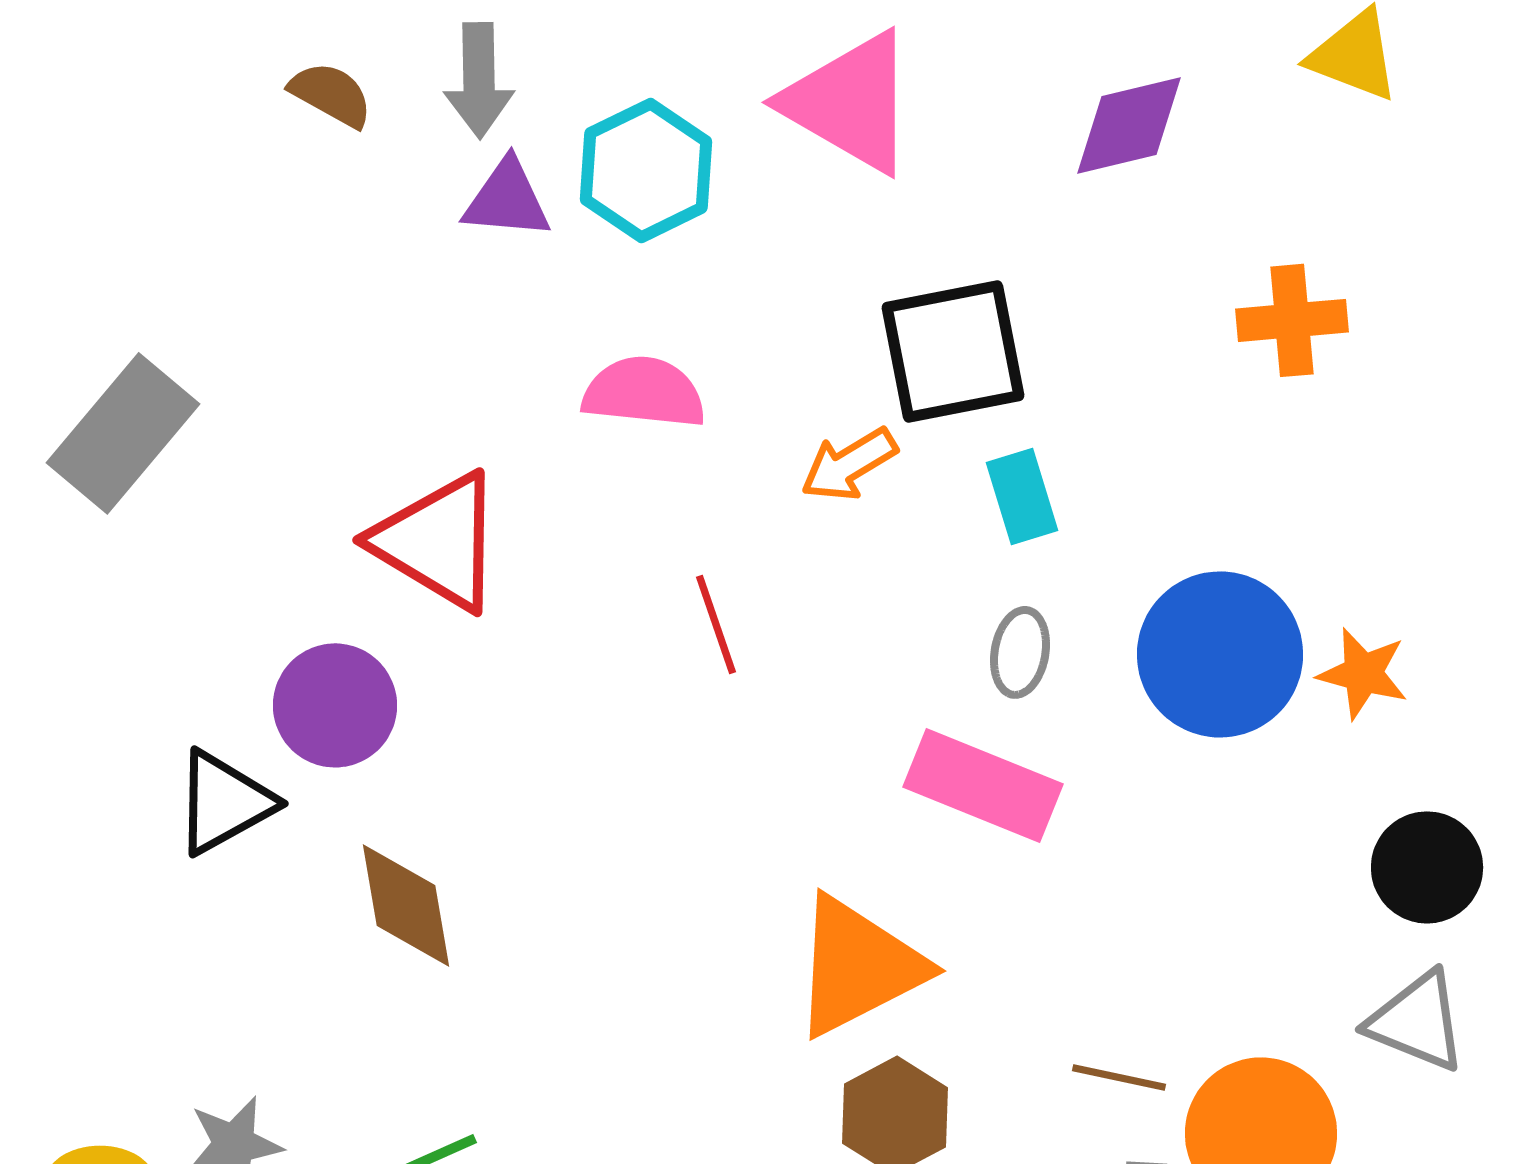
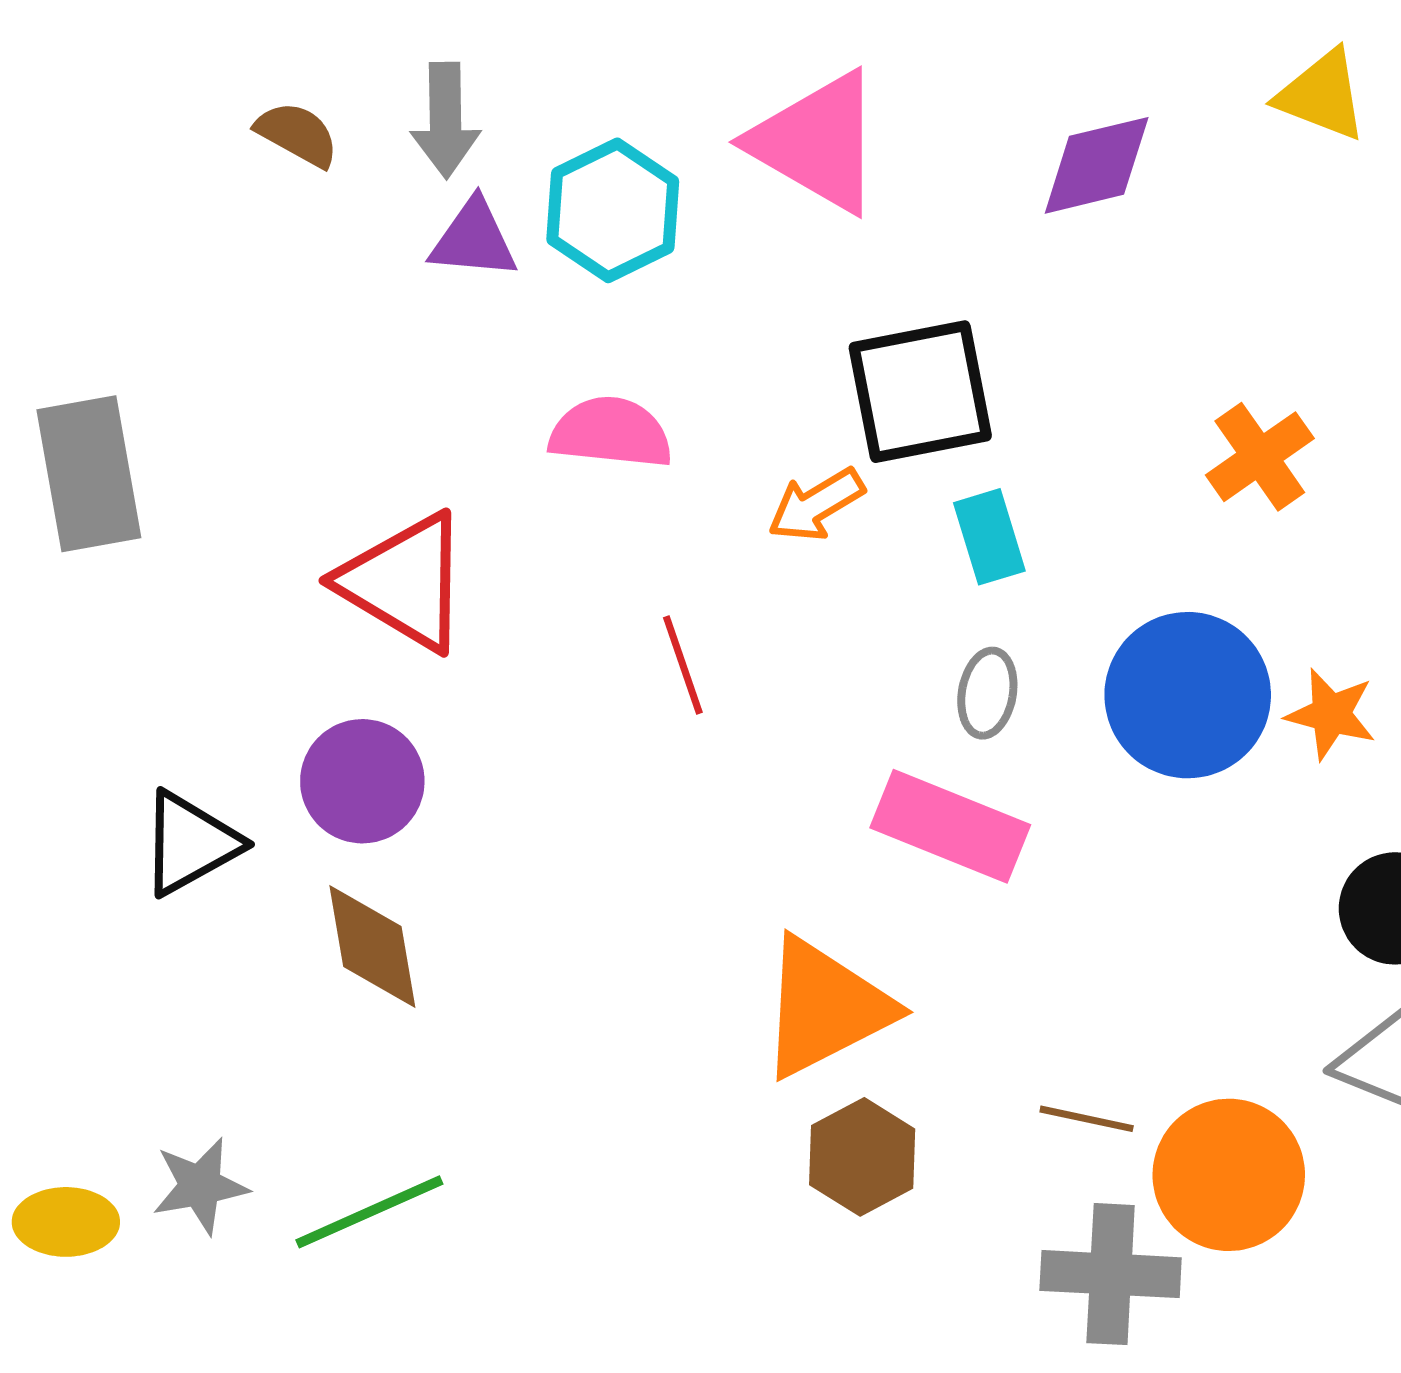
orange cross: (1292, 320) -> (1260, 457), moved, turned -30
gray rectangle: (123, 433) -> (89, 474), turned -50
purple circle: (335, 705) -> (362, 781), moved

